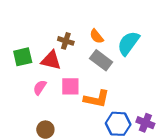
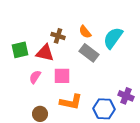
orange L-shape: (97, 99) -> (71, 102), moved
purple cross: (145, 123) -> (126, 96), moved

